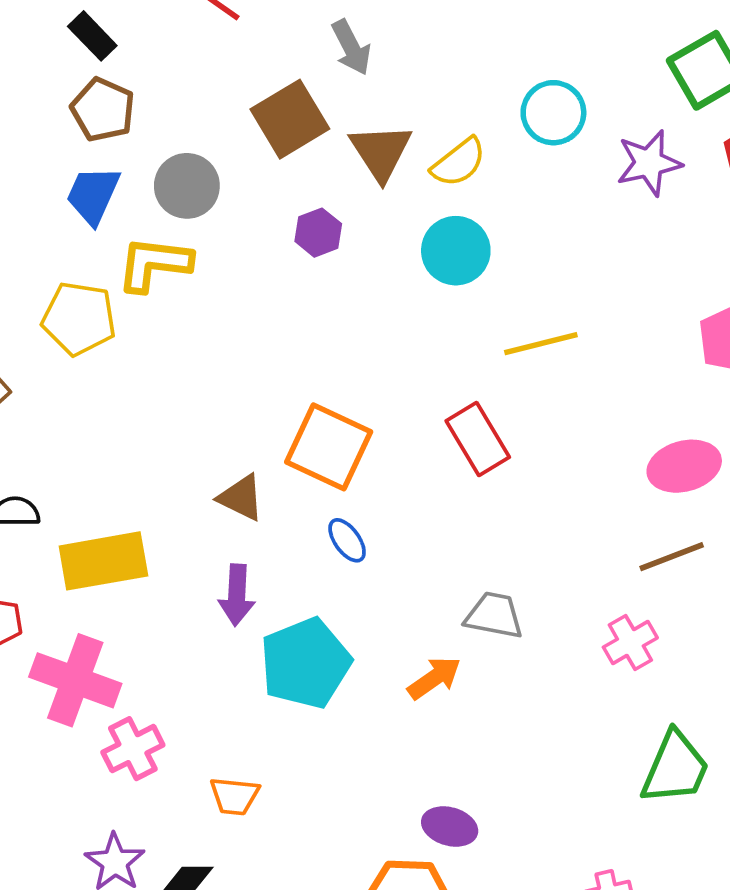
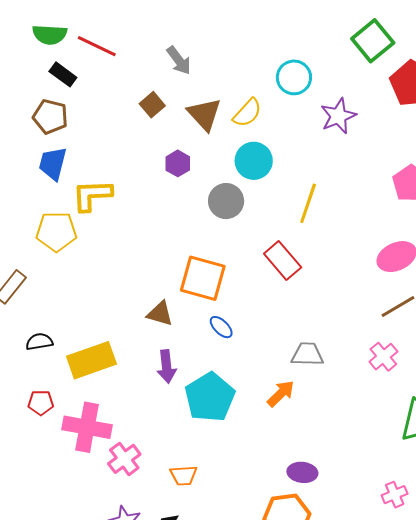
black rectangle: (92, 36) -> (63, 74), moved
brown square: (290, 119) -> (152, 105), size x0.6
purple star: (649, 163) -> (338, 116), moved
gray circle: (187, 186) -> (226, 201), moved
yellow line: (541, 344) -> (308, 203), turned -48

